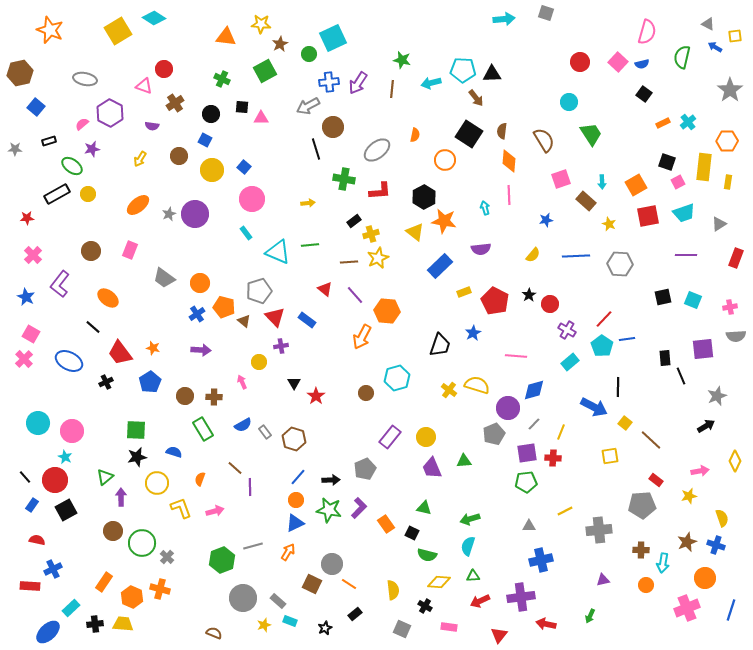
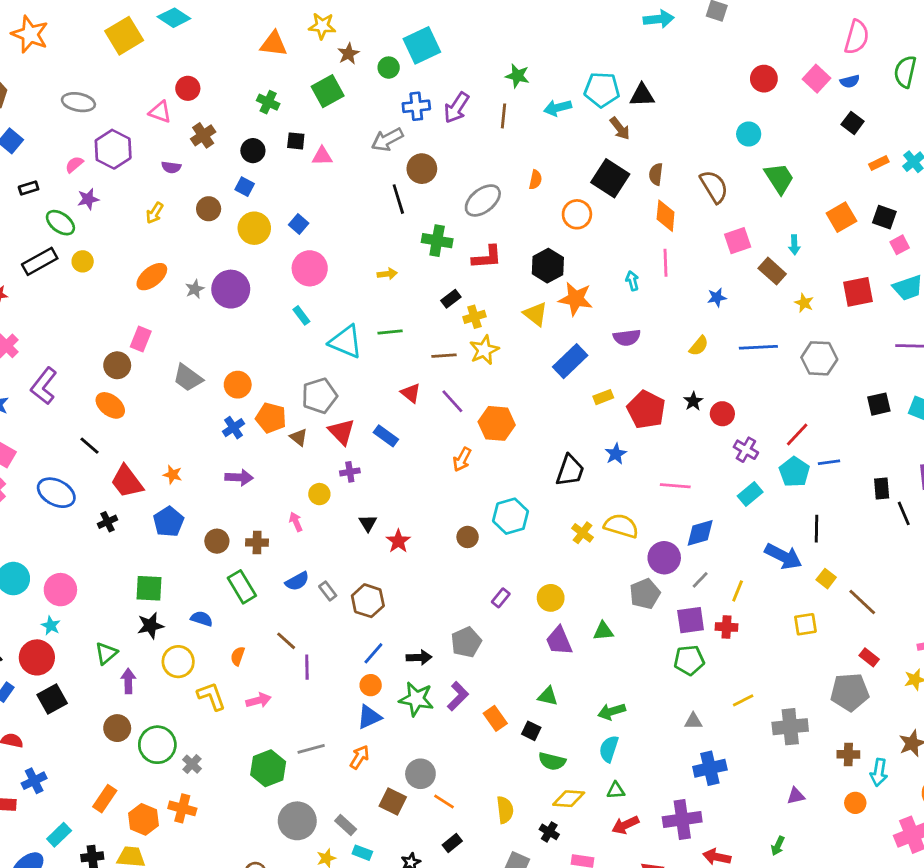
orange square: (636, 185) -> (841, 217), moved
brown circle: (91, 251) -> (117, 365), moved
orange arrow: (362, 337) -> (462, 459), size x0.7
purple rectangle: (390, 437) -> (501, 598), size x0.6

